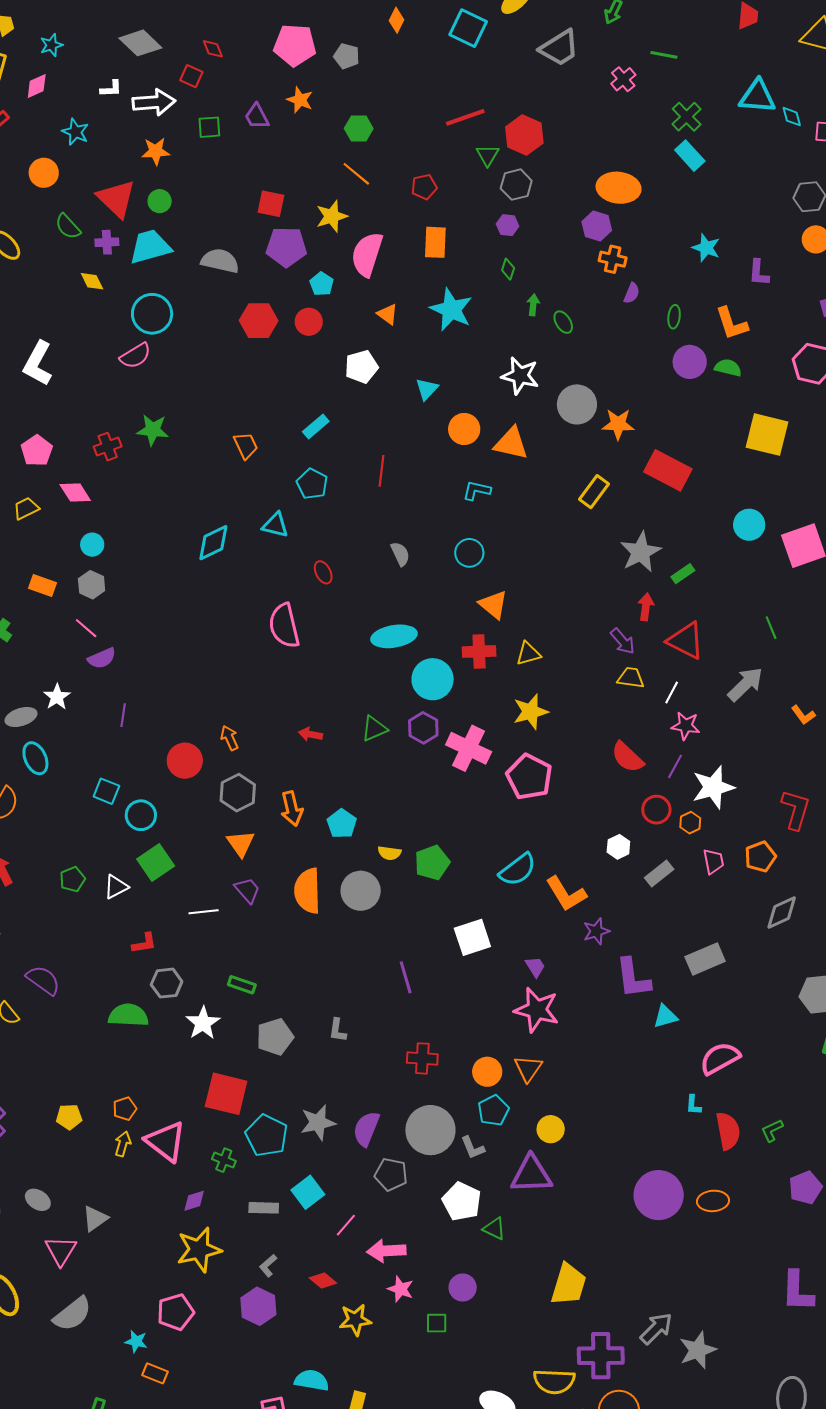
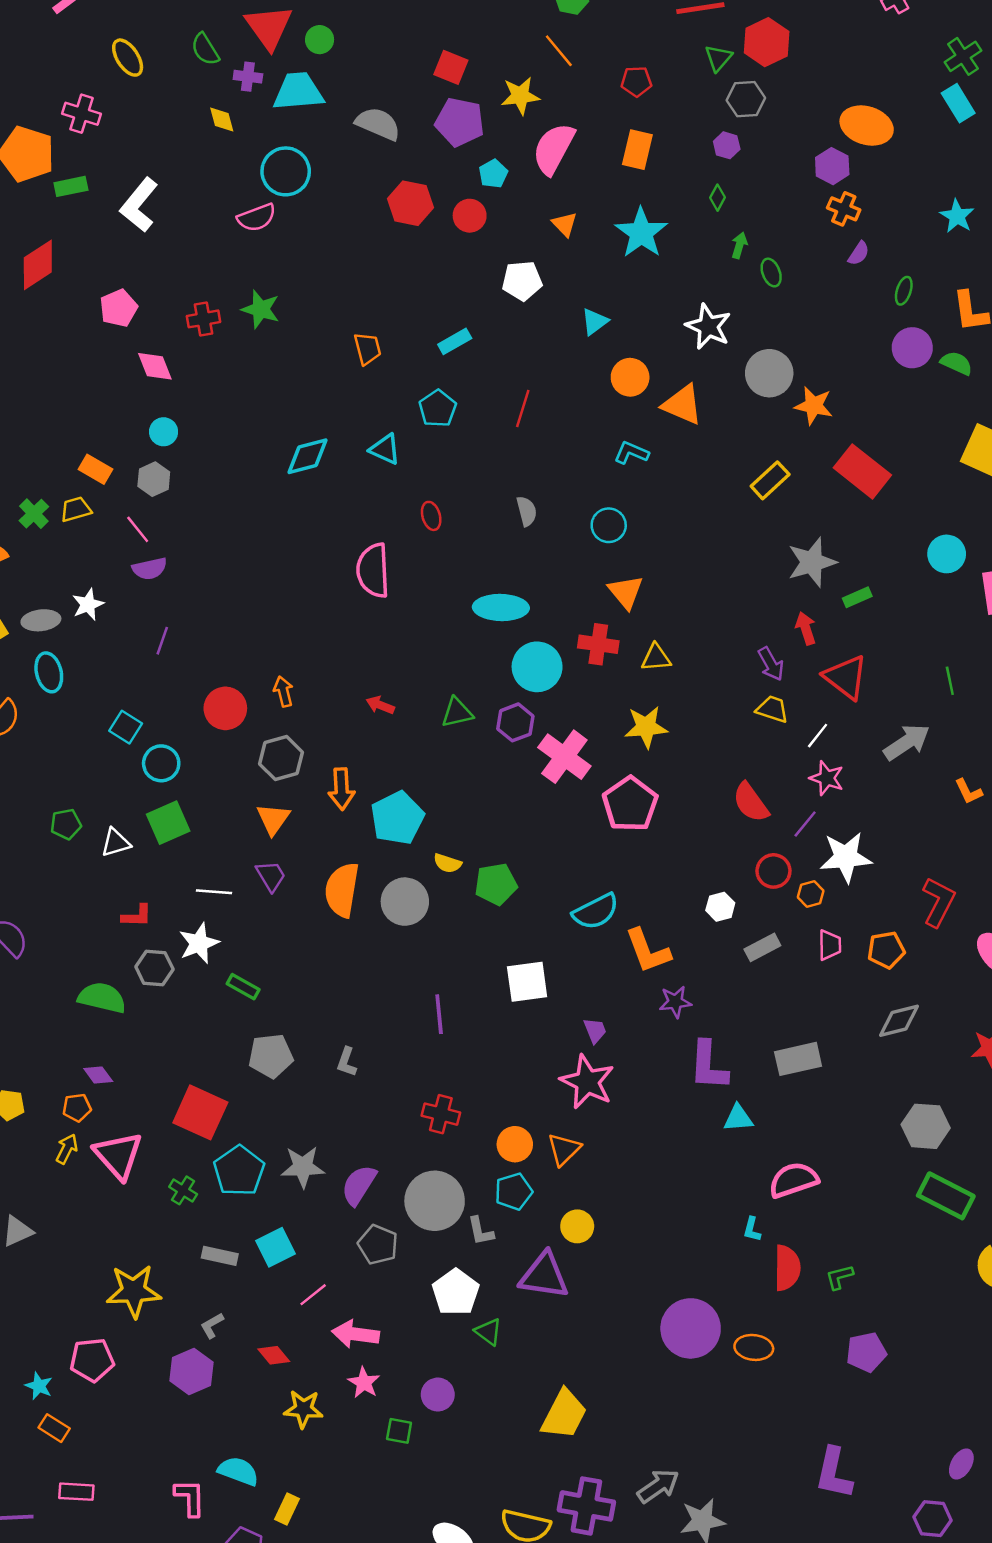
yellow trapezoid: (26, 508) -> (76, 509), moved
red arrow: (646, 607) -> (806, 628), turned -36
cyan pentagon: (342, 824) -> (397, 818), size x1.5
white star: (203, 1023) -> (199, 943), moved
purple diamond: (194, 1201) -> (98, 1075), moved, turned 60

